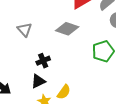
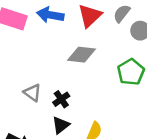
gray triangle: (25, 30) -> (32, 93), moved

